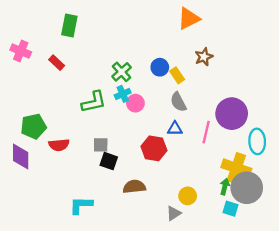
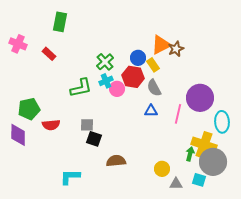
orange triangle: (189, 19) -> (161, 45), moved
red hexagon: (154, 148) -> (133, 77), moved
green arrow: (225, 187) -> (190, 154), moved
gray triangle: (174, 213) -> (176, 184), moved, turned 32

